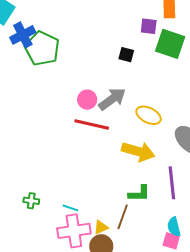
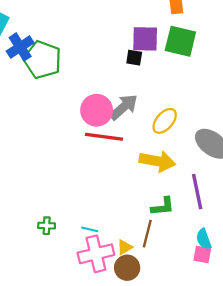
purple square: (149, 26) -> (145, 39), moved, size x1.5
pink circle: (87, 100) -> (97, 110), size x1.5
yellow ellipse: (149, 115) -> (165, 121), turned -70

